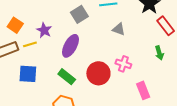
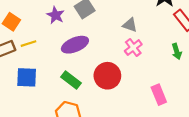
purple star: (44, 30) -> (56, 15), moved
purple ellipse: (70, 46) -> (75, 45), turned 40
pink cross: (123, 64) -> (133, 48), moved, turned 35

